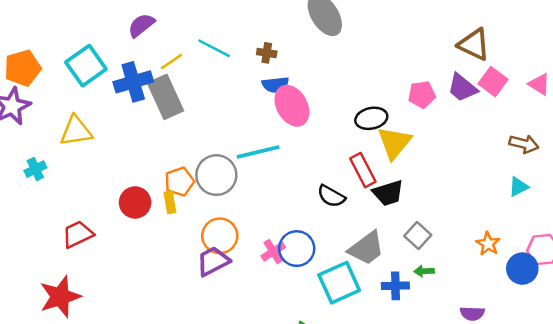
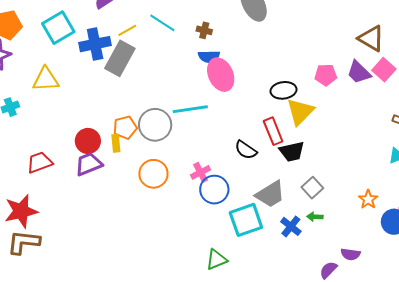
gray rectangle: (166, 97) -> (120, 58), turned 48
pink cross: (273, 252) -> (201, 172), moved
purple trapezoid: (213, 261) -> (89, 164), moved
blue cross: (395, 286) -> (291, 226), turned 35

